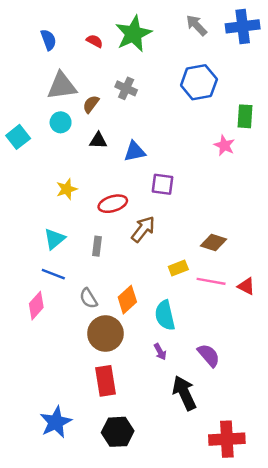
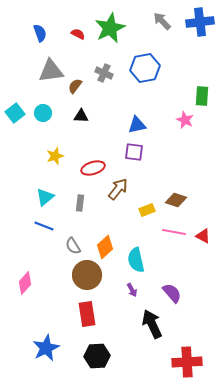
blue hexagon: (199, 82) -> (145, 68), moved
cyan circle: (61, 122) -> (43, 113), moved
blue triangle: (135, 151) -> (137, 125), moved
yellow rectangle: (178, 268) -> (147, 210), moved
pink diamond: (36, 306) -> (25, 283), moved

